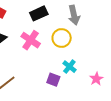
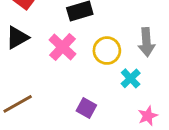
gray arrow: (74, 15) -> (146, 42), moved
cyan cross: (69, 67) -> (131, 78), moved

